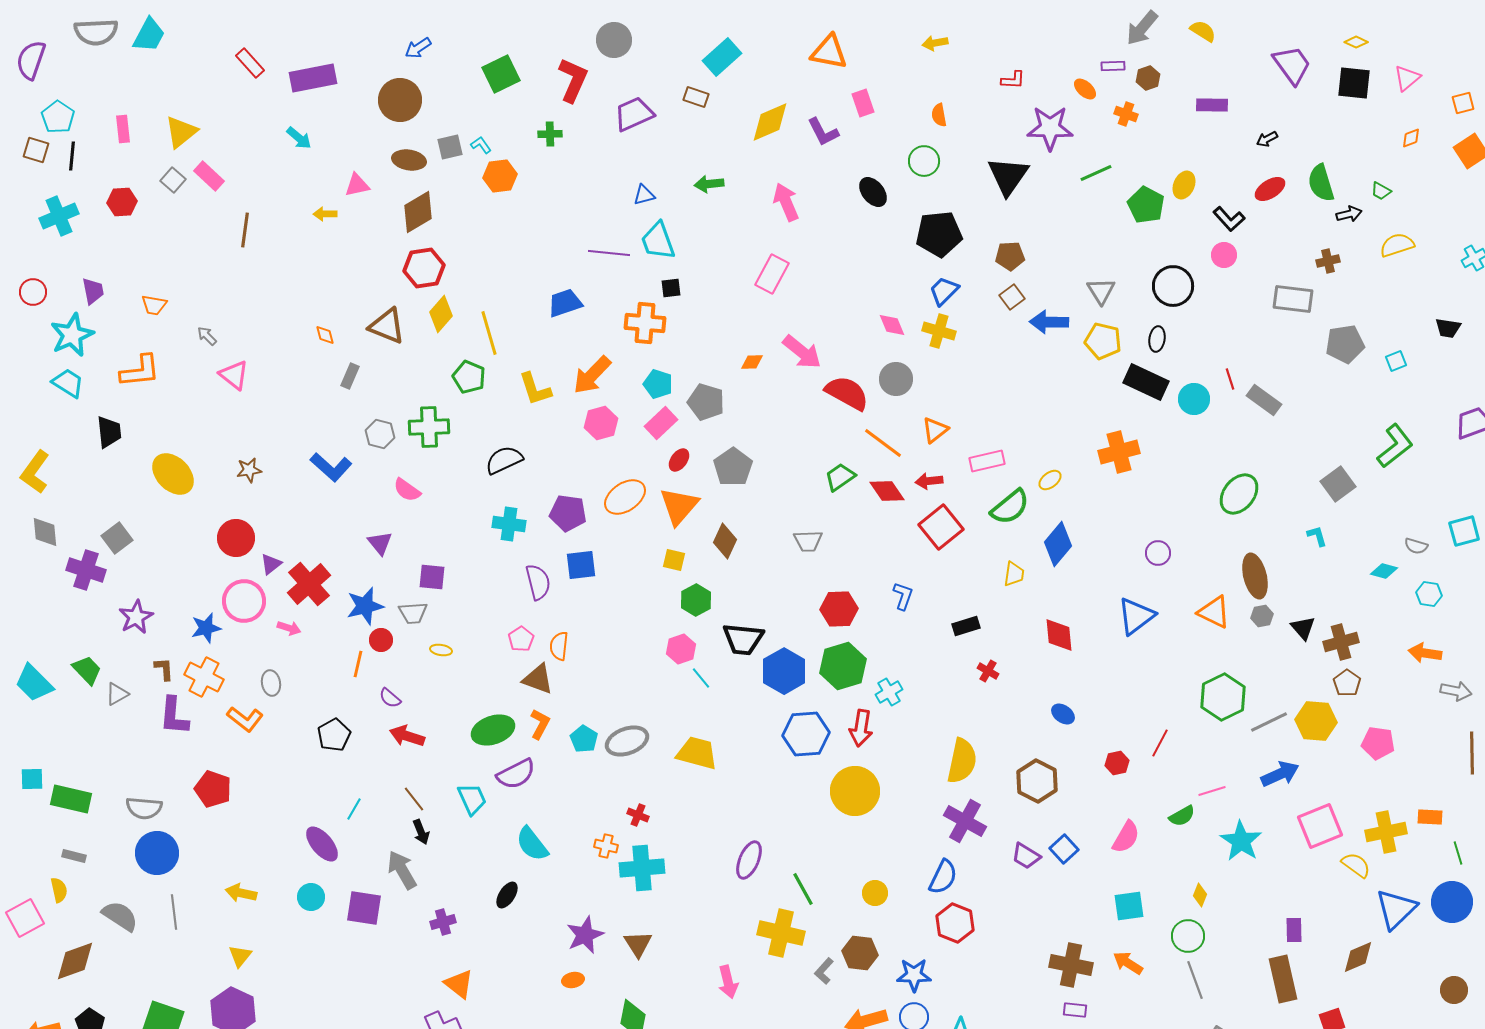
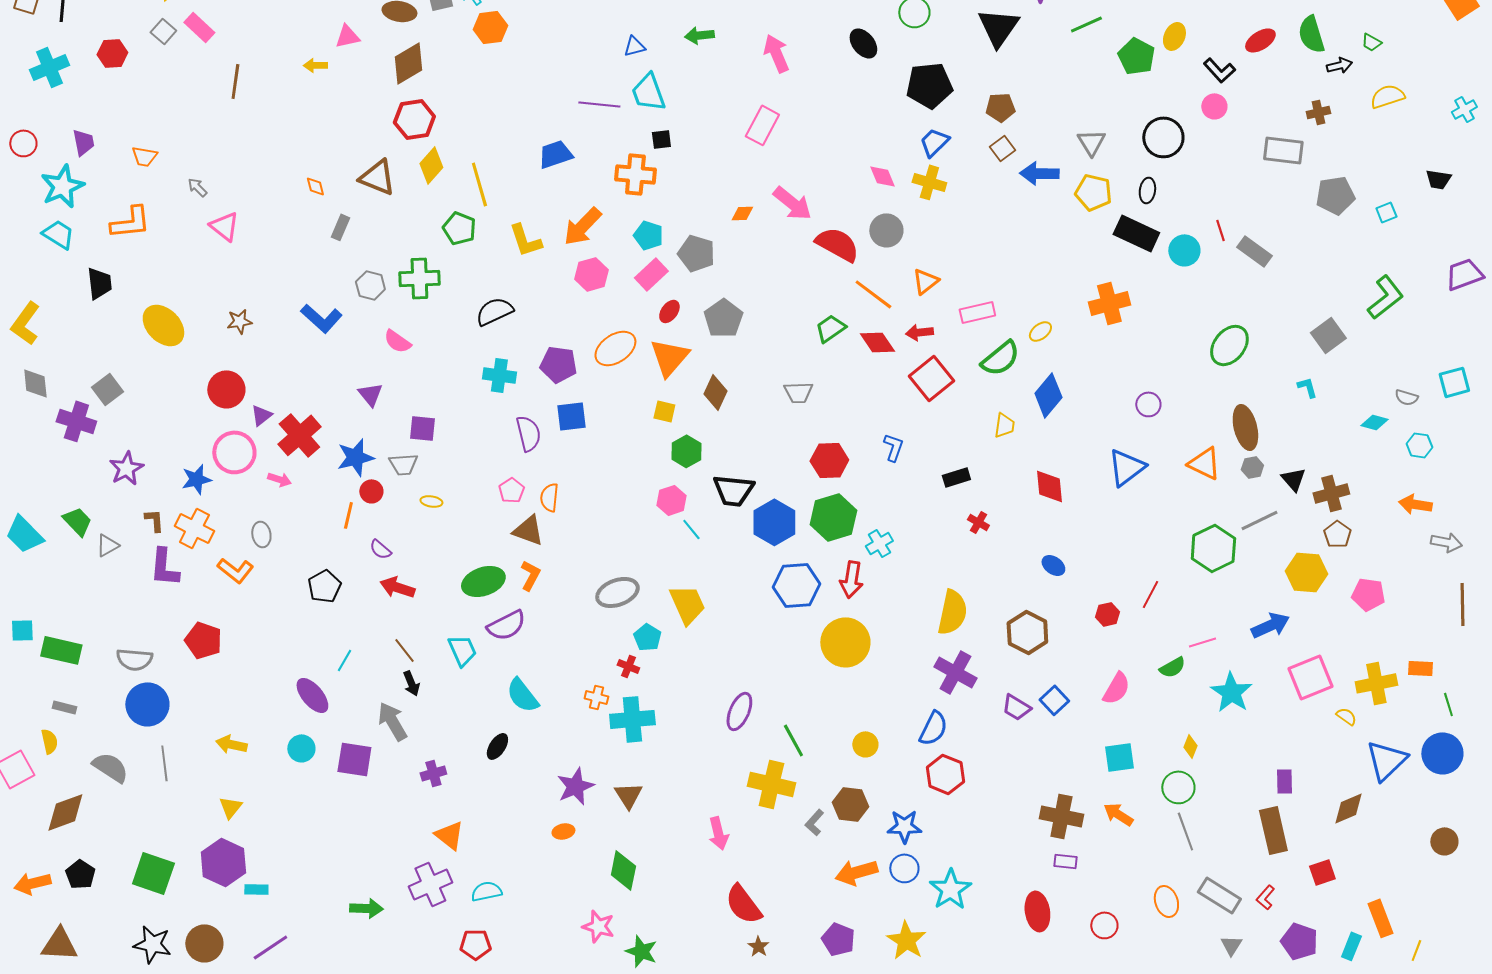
gray line: (1269, 722) -> (1259, 520), moved
cyan pentagon: (584, 739) -> (647, 637), moved
yellow trapezoid: (697, 753) -> (687, 604), turned 51
yellow semicircle: (1356, 865) -> (1346, 716), size x0.7

